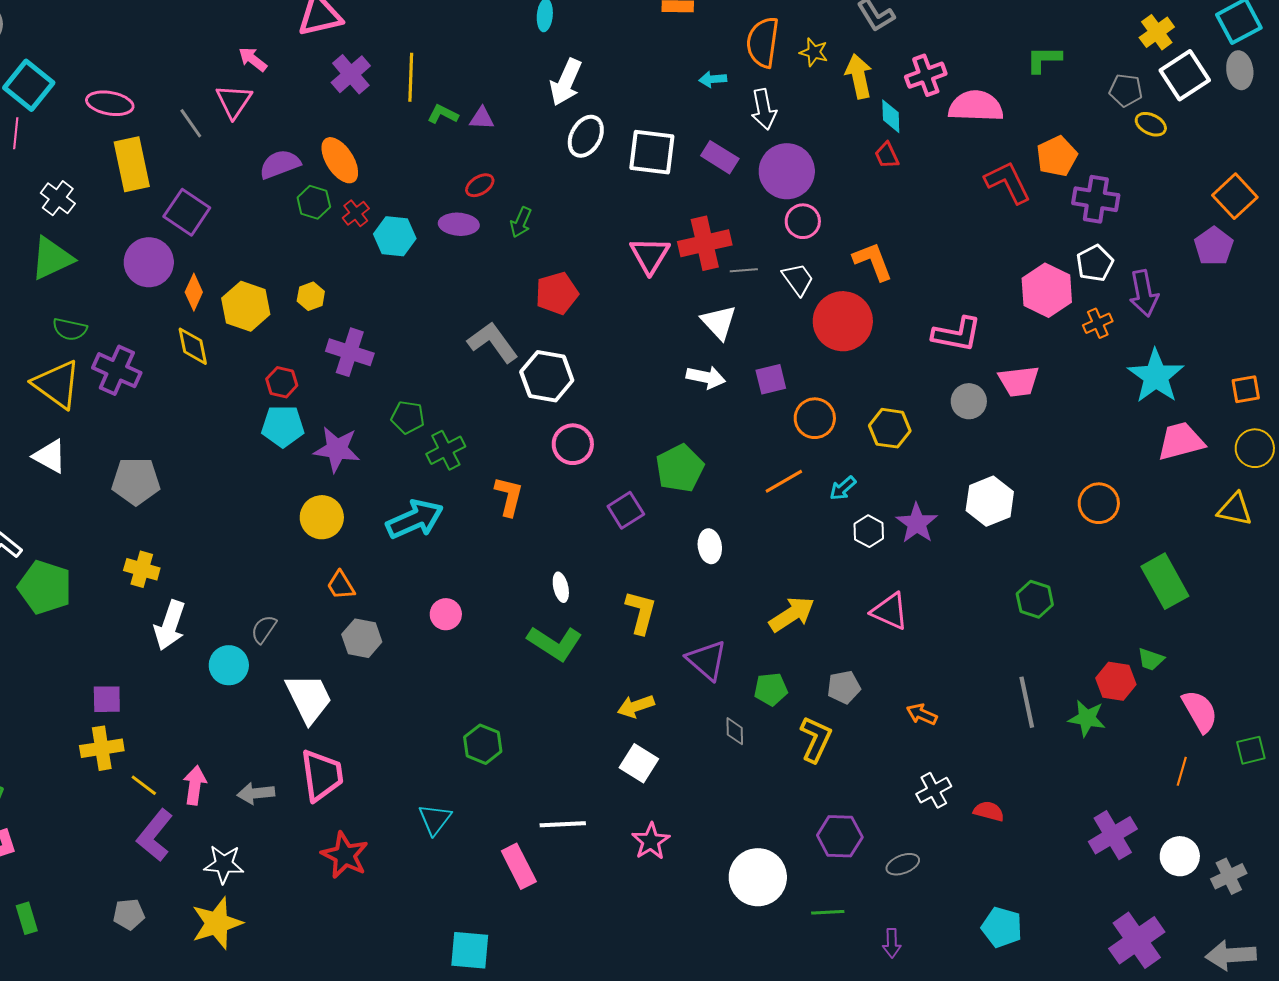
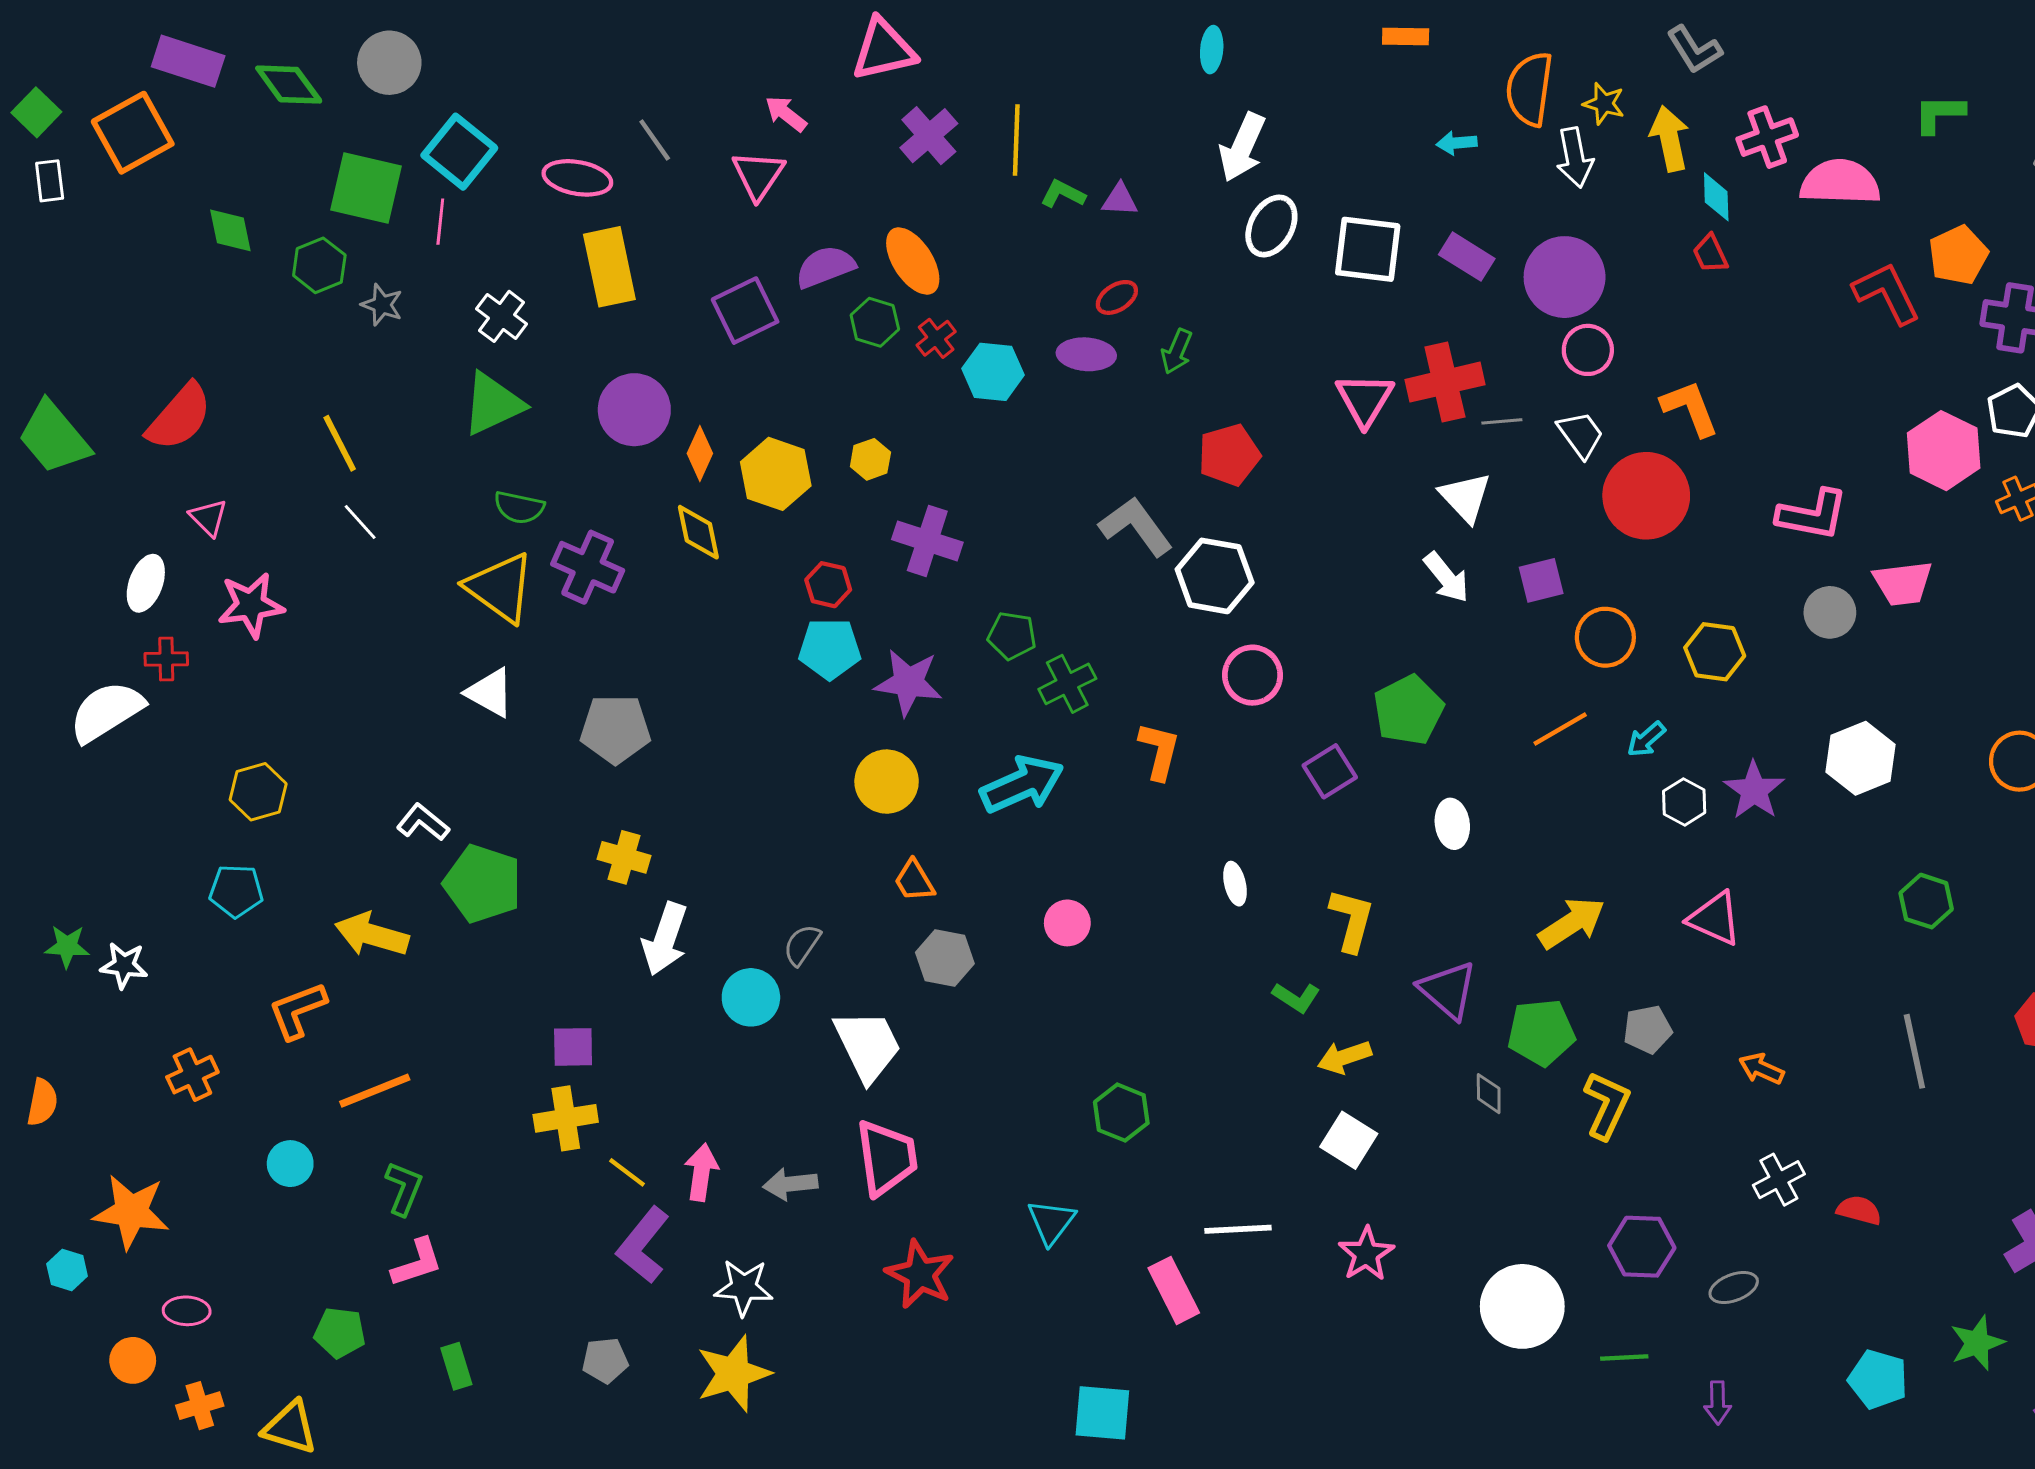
white arrow: (764, 109) -> (1575, 157), moved
gray line: (191, 123) -> (655, 140), moved
purple square: (187, 212) -> (745, 311), moved, turned 30
white arrow: (706, 377) -> (1446, 577), turned 39
green L-shape: (555, 643) -> (1296, 997), moved, size x0.6
green pentagon: (771, 689) -> (1541, 1032), size x1.4
green star: (1087, 718) -> (1977, 1343), moved, turned -30

